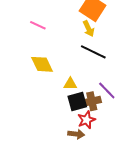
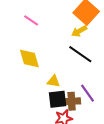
yellow arrow: (89, 29) -> (79, 31), turned 77

